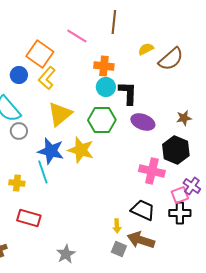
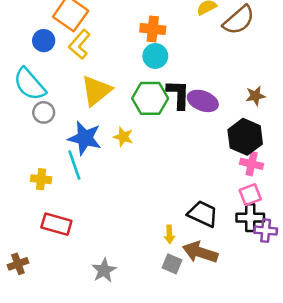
black L-shape: (128, 93) -> (178, 94), moved
yellow star: (81, 150) -> (123, 137), size x0.6
pink cross: (152, 171) -> (252, 164), moved, size x0.7
purple cross: (192, 186) -> (266, 231), moved, turned -30

